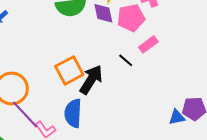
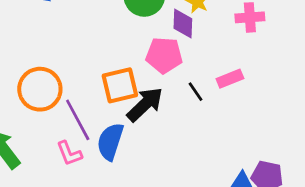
pink pentagon: (131, 18) -> (164, 55), moved
purple line: (25, 114) -> (78, 120), moved

